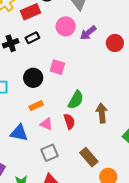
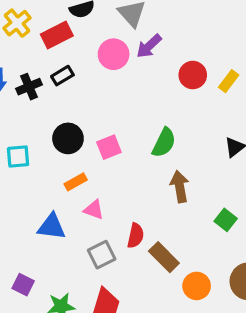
purple arrow: (88, 33) -> (149, 46), moved
pink square: (57, 67) -> (109, 147), moved, turned -35
green semicircle: (76, 100) -> (164, 143), moved
red semicircle: (69, 121) -> (136, 236), moved, turned 35

